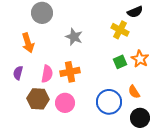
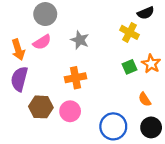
orange arrow: (28, 43) -> (18, 50), moved
purple semicircle: (18, 73) -> (19, 79), size x1.6
pink semicircle: (47, 74) -> (42, 42), moved, turned 48
blue circle: (109, 102) -> (113, 126), moved

